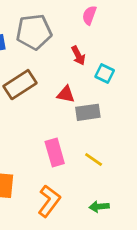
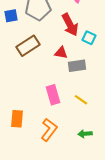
red arrow: (78, 55) -> (70, 25), size x1.6

